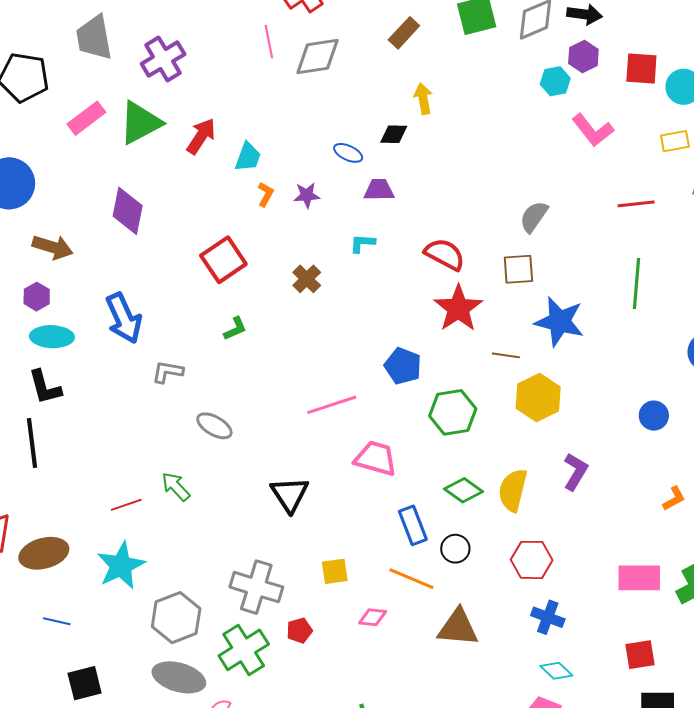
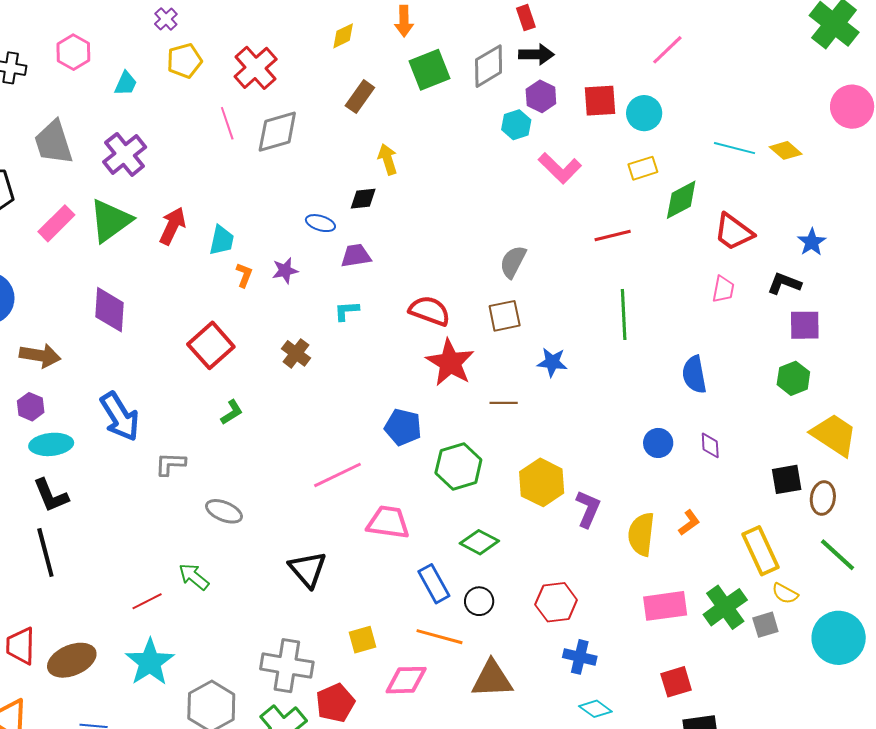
blue star: (559, 322) -> (552, 362), size x0.6
yellow hexagon: (538, 398) -> (542, 482), moved
yellow semicircle: (513, 490) -> (641, 534), moved
pink diamond: (373, 617) -> (406, 680), size x1.5
red pentagon: (299, 631) -> (335, 703), size x1.5

